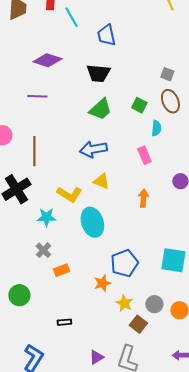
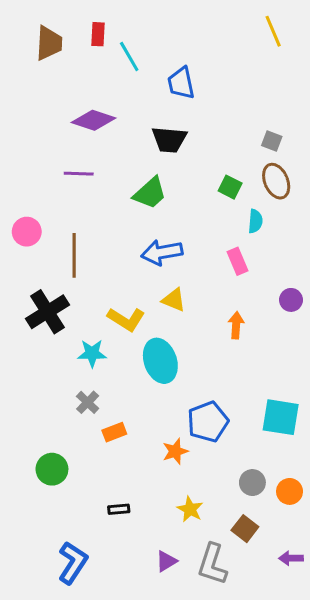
green trapezoid: (100, 109) -> (150, 193), moved
yellow star: (124, 303) -> (190, 509), moved
brown square: (138, 324) -> (245, 529), moved

